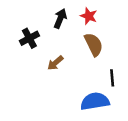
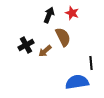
black cross: (29, 38) -> (26, 45), moved
brown semicircle: (94, 44) -> (63, 37), moved

